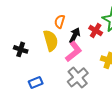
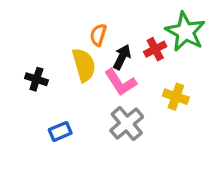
red cross: (96, 30) -> (155, 49), turned 32
pink L-shape: (74, 51) -> (120, 82), turned 95

